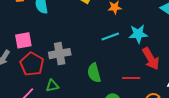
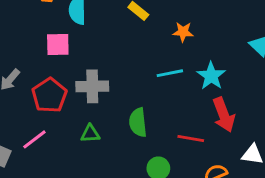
cyan star: (138, 34) -> (211, 76), turned 30
pink square: (23, 40) -> (58, 44), moved
green triangle: (52, 86) -> (90, 134), moved

